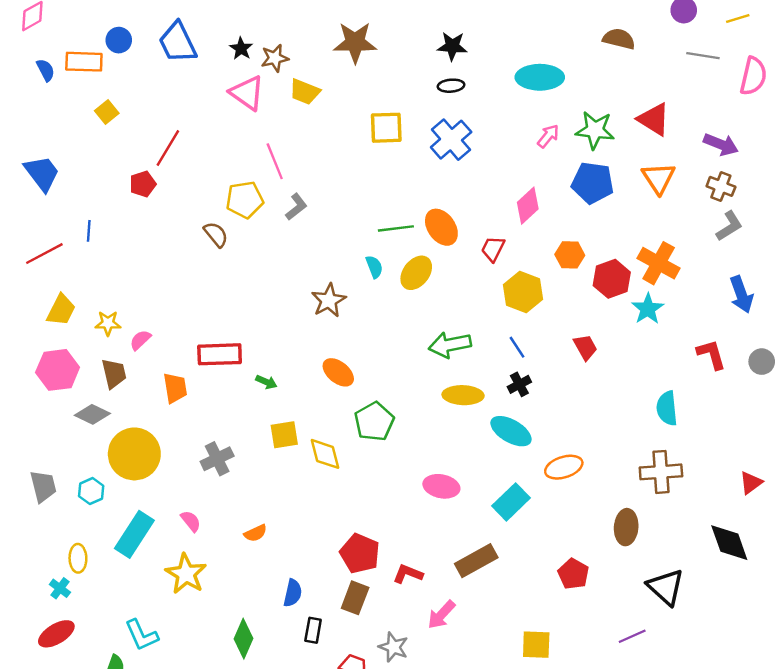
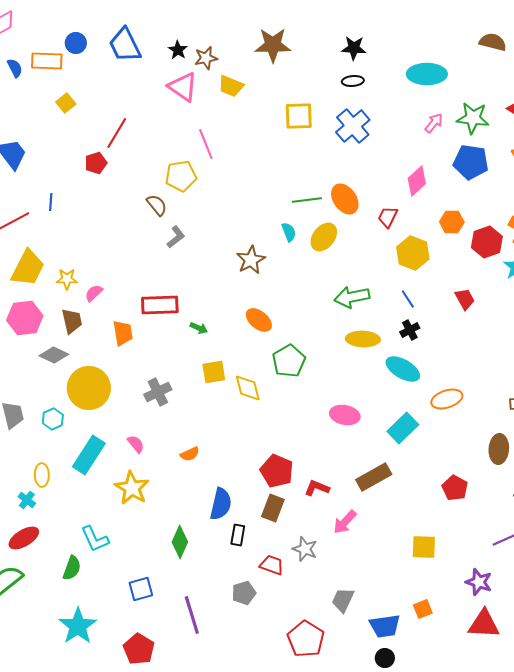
gray L-shape: (296, 207) -> (176, 237), moved
yellow trapezoid: (61, 310) -> (28, 268), size x1.4
blue semicircle: (293, 593) -> (221, 504), size x1.4

